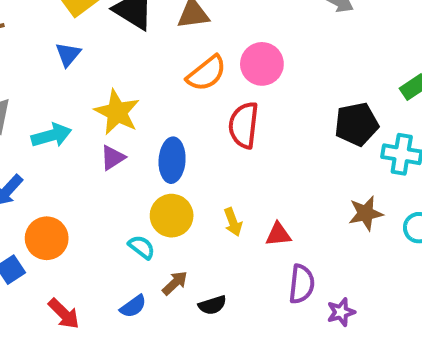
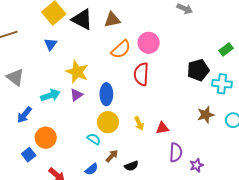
cyan arrow: (52, 135) -> (50, 95), moved

